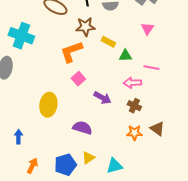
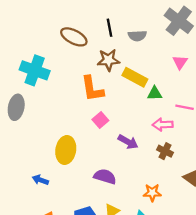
yellow rectangle: (108, 42) -> (135, 77), size x1.5
orange L-shape: (71, 52) -> (92, 89), turned -80
orange star: (134, 133) -> (152, 193), moved
blue arrow: (18, 137) -> (40, 180), moved, turned -72

